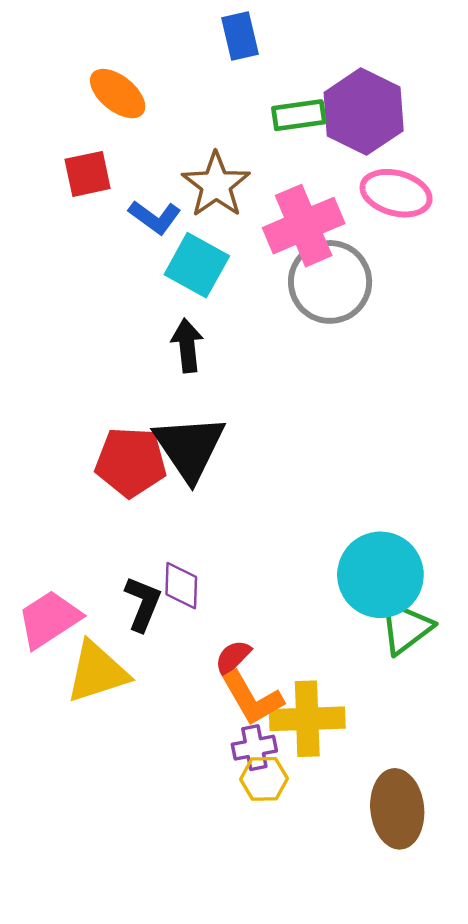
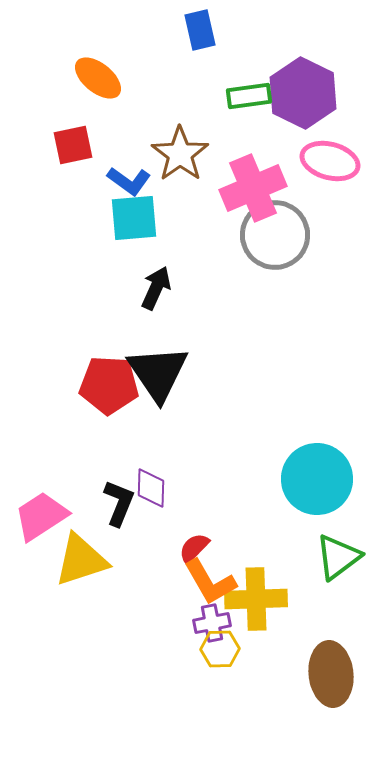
cyan square: (197, 265) -> (134, 218), moved, turned -34
black arrow: (187, 346) -> (156, 288), turned 30
green triangle: (406, 628) -> (338, 557), moved

